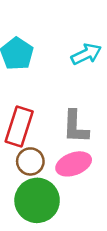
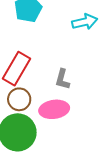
gray L-shape: (75, 127) -> (62, 79), size x0.7

